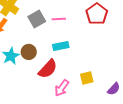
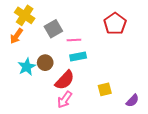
pink line: (59, 19) -> (74, 40), moved
pink arrow: (62, 88) -> (65, 100), moved

